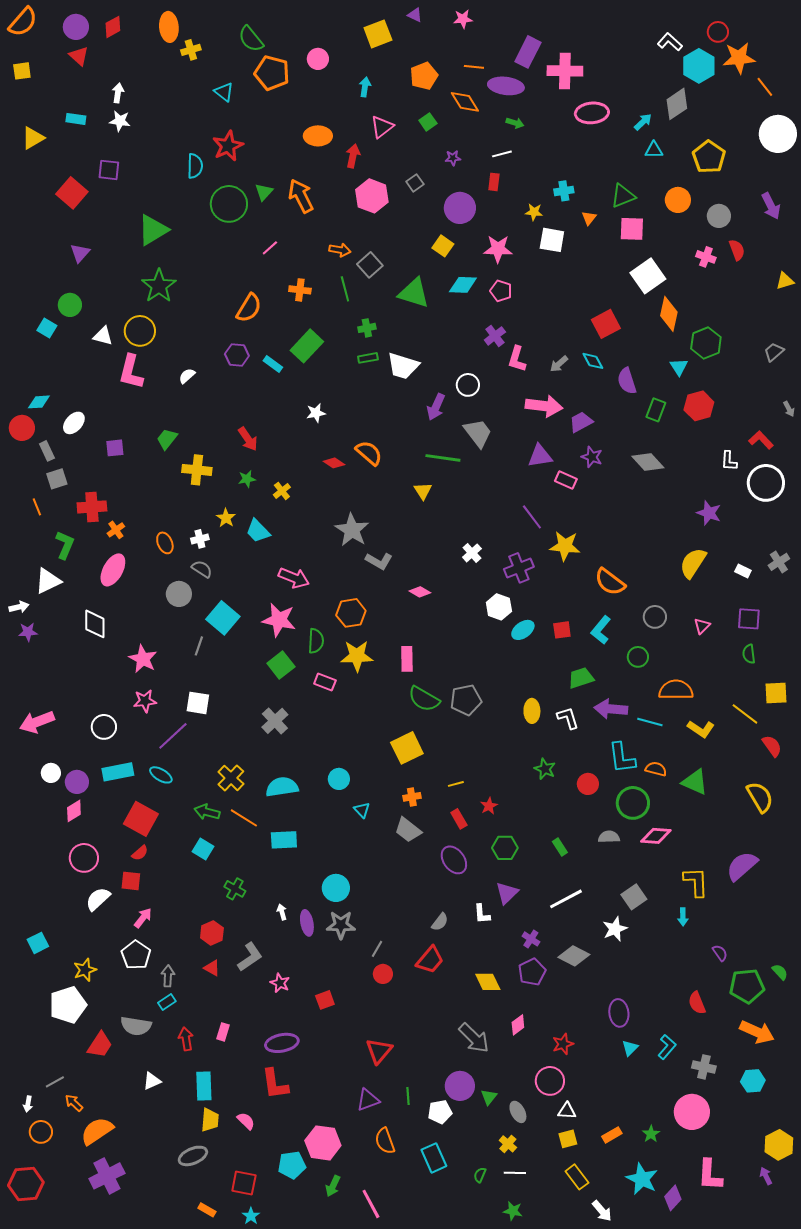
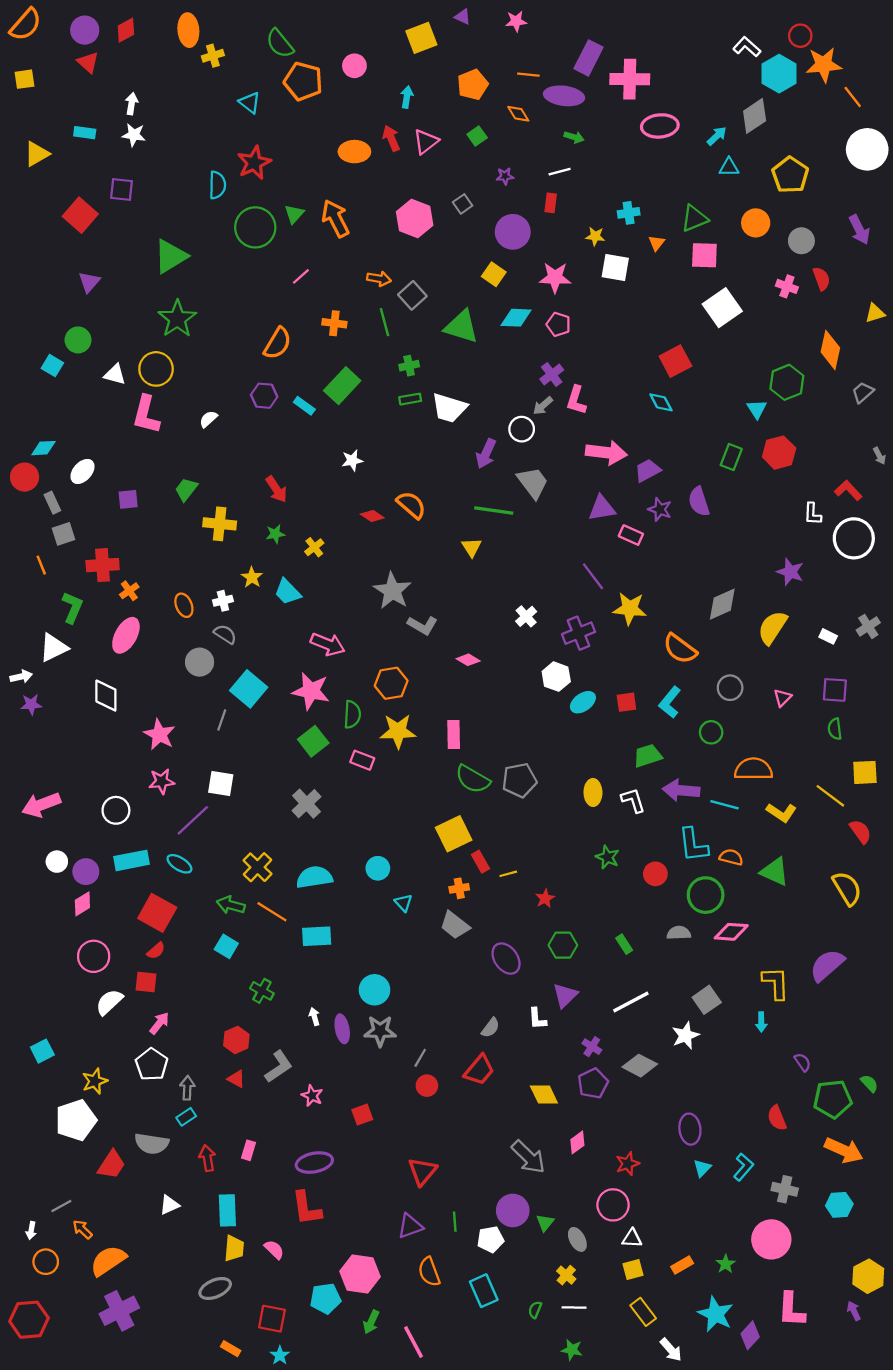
orange diamond: (465, 102) -> (518, 114), size x0.7
red arrow: (353, 156) -> (391, 138), moved, turned -35
orange diamond: (669, 314) -> (830, 350), moved
gray arrow: (559, 364) -> (543, 406), moved
purple semicircle: (627, 381) -> (699, 502), moved
gray diamond: (648, 462) -> (722, 604), moved, turned -72
red rectangle: (459, 819) -> (480, 862), moved

